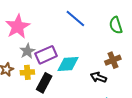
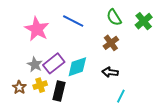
pink star: (18, 27) -> (37, 29), moved
brown cross: (113, 60) -> (111, 43), moved

